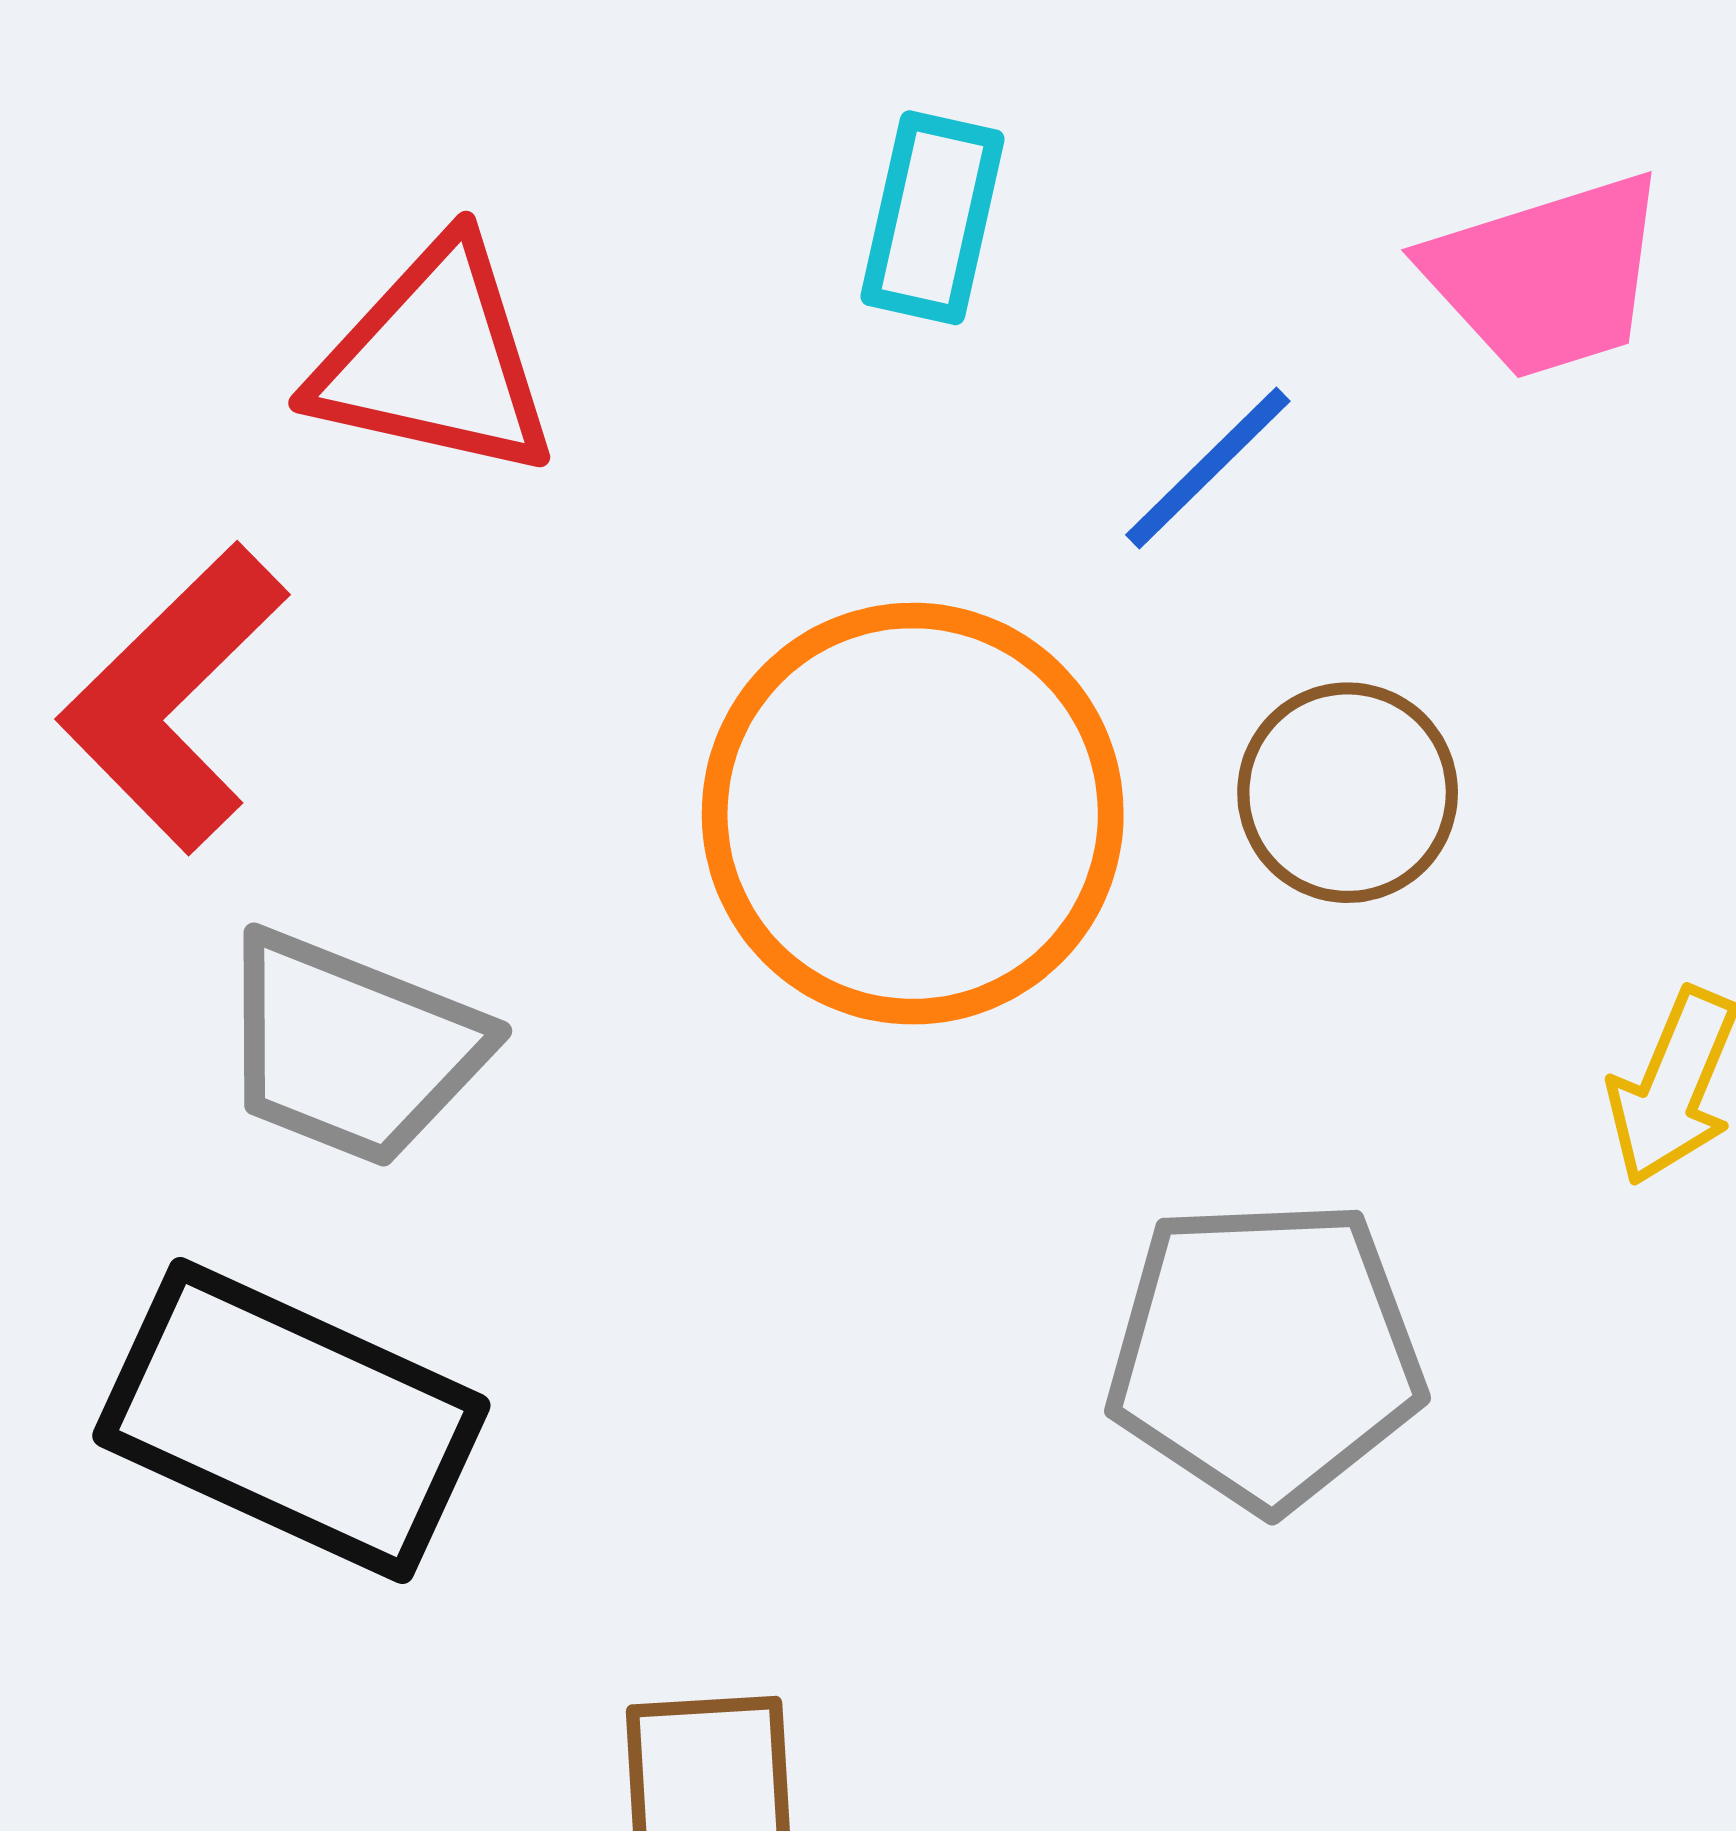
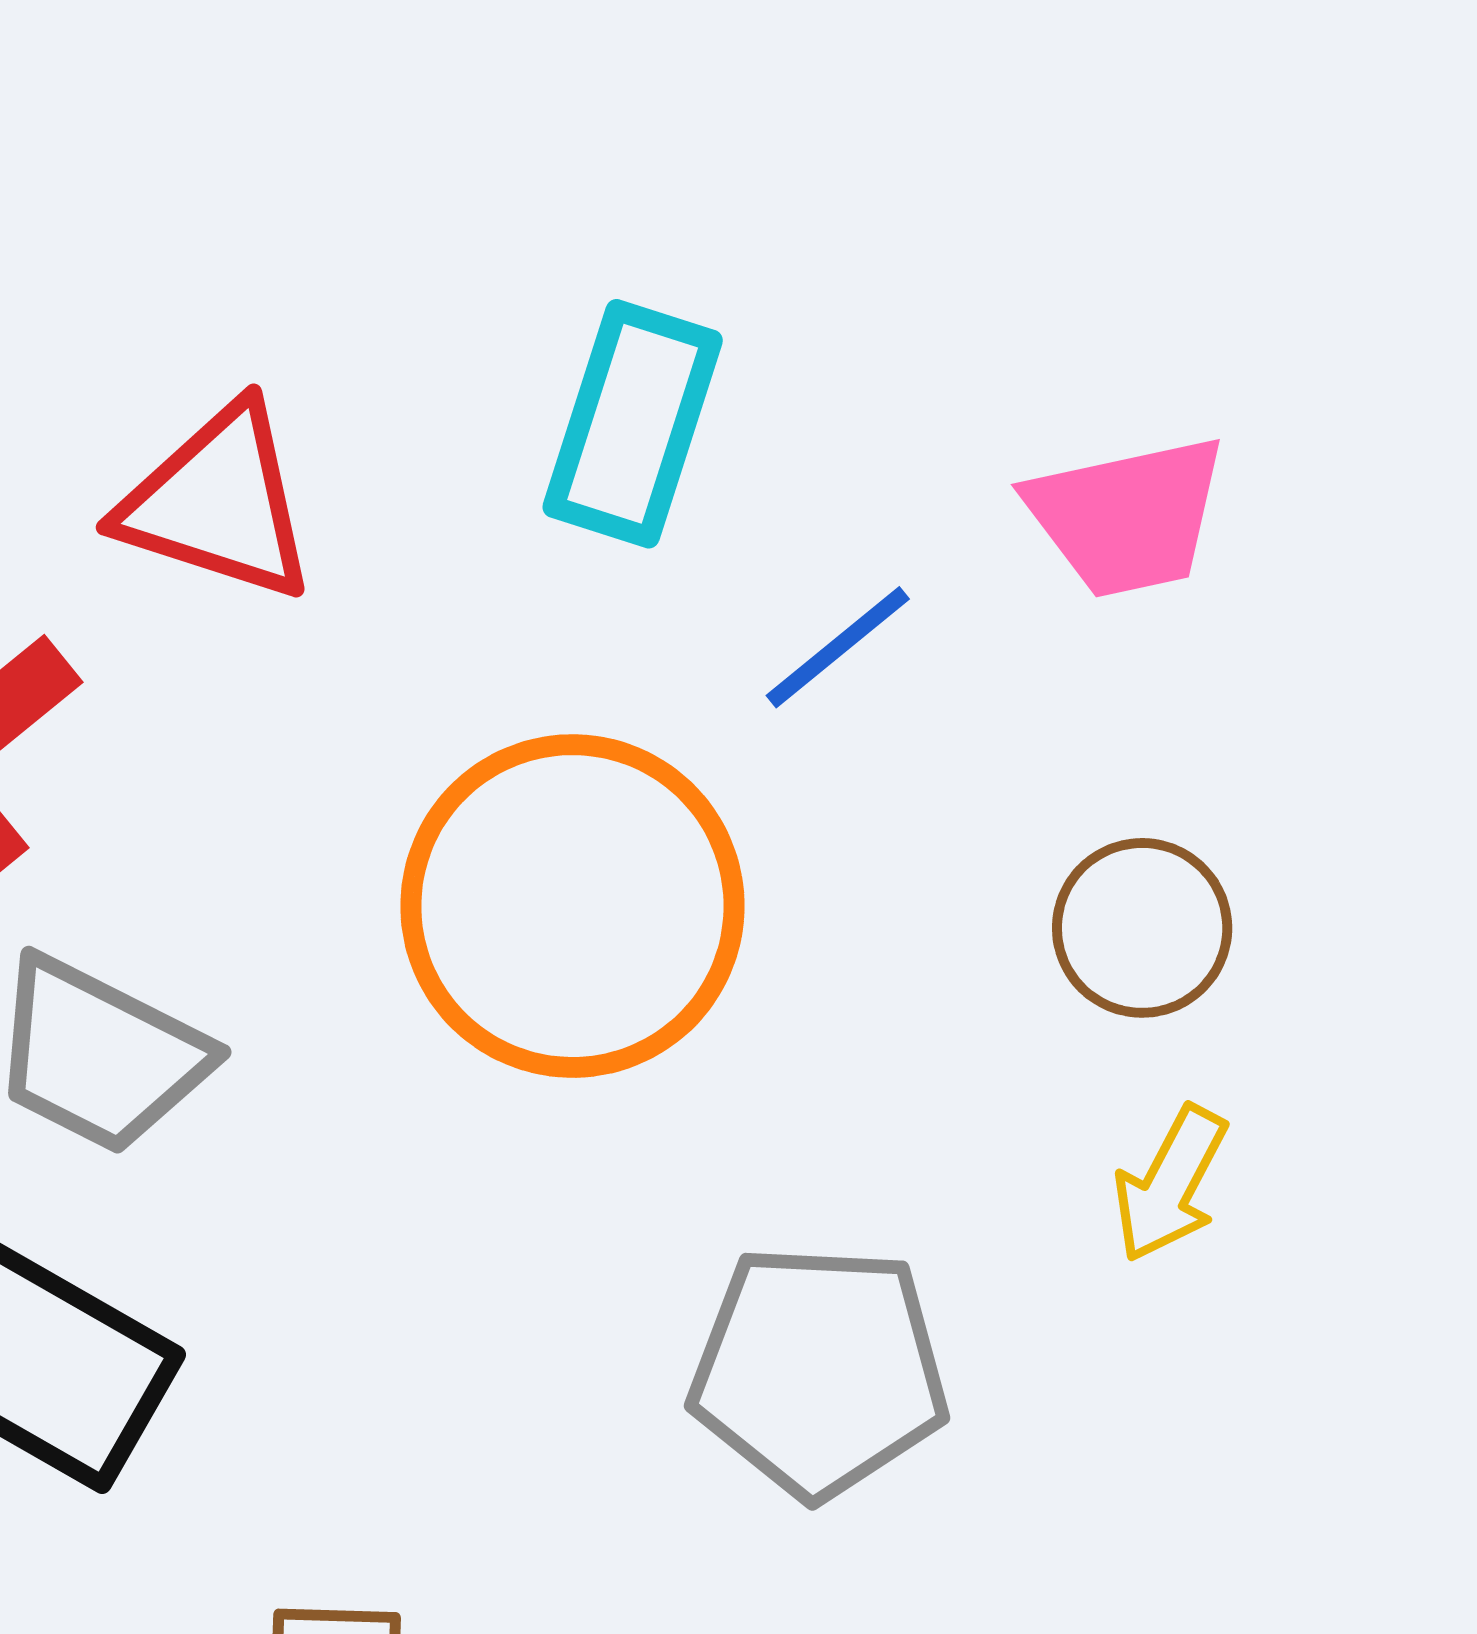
cyan rectangle: (933, 218) -> (633, 424), size x1.4
brown circle: (1348, 793) -> (1142, 928), moved

